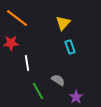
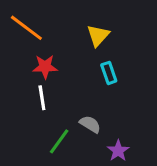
red star: (11, 43) -> (45, 67), moved
green line: (38, 91) -> (59, 141), turned 66

